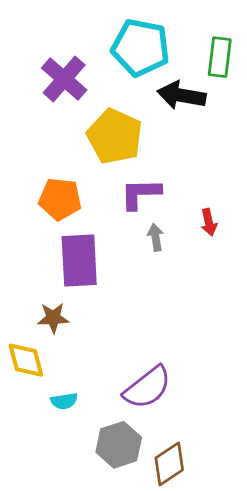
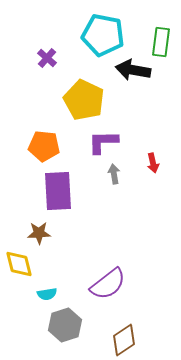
purple cross: (64, 79) -> (47, 58), size x0.6
gray hexagon: (119, 445) -> (65, 325), moved

